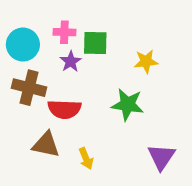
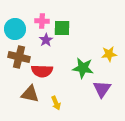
yellow star: (146, 61) -> (109, 54), moved
purple triangle: (161, 157) -> (102, 89), moved

